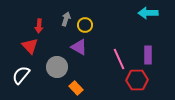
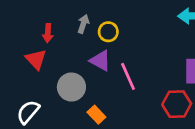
pink line: (119, 59) -> (128, 76), moved
white semicircle: (21, 75) -> (28, 112), moved

